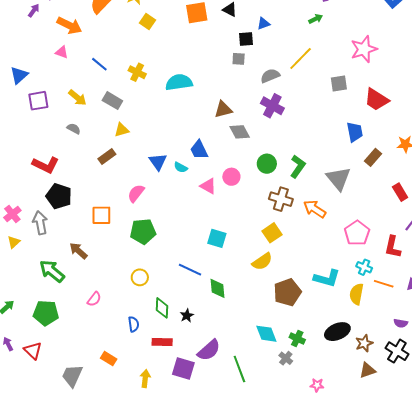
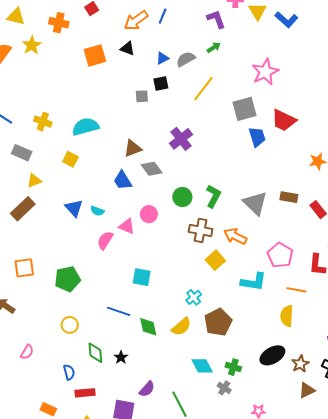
yellow square: (147, 21) -> (70, 159), moved
black square: (246, 39) -> (161, 84), moved
gray semicircle: (270, 76) -> (186, 59), moved
gray square: (339, 84) -> (245, 109), size x1.4
purple cross: (272, 106) -> (181, 139), turned 30
blue trapezoid: (355, 132) -> (257, 137), moved
blue trapezoid: (199, 150) -> (123, 180), moved
brown rectangle: (107, 156) -> (23, 209), size x1.4
brown rectangle: (373, 157) -> (289, 197), moved, turned 66
pink semicircle: (136, 193) -> (105, 240), moved
yellow square: (272, 233) -> (215, 260), moved
yellow semicircle: (262, 262) -> (181, 327), moved
cyan cross: (364, 267) -> (194, 297), moved, turned 35
cyan L-shape: (327, 278) -> (254, 282), moved
orange line: (384, 284) -> (296, 290), moved
red rectangle: (162, 342) -> (85, 393), moved
purple semicircle: (209, 350) -> (147, 389), size x0.7

